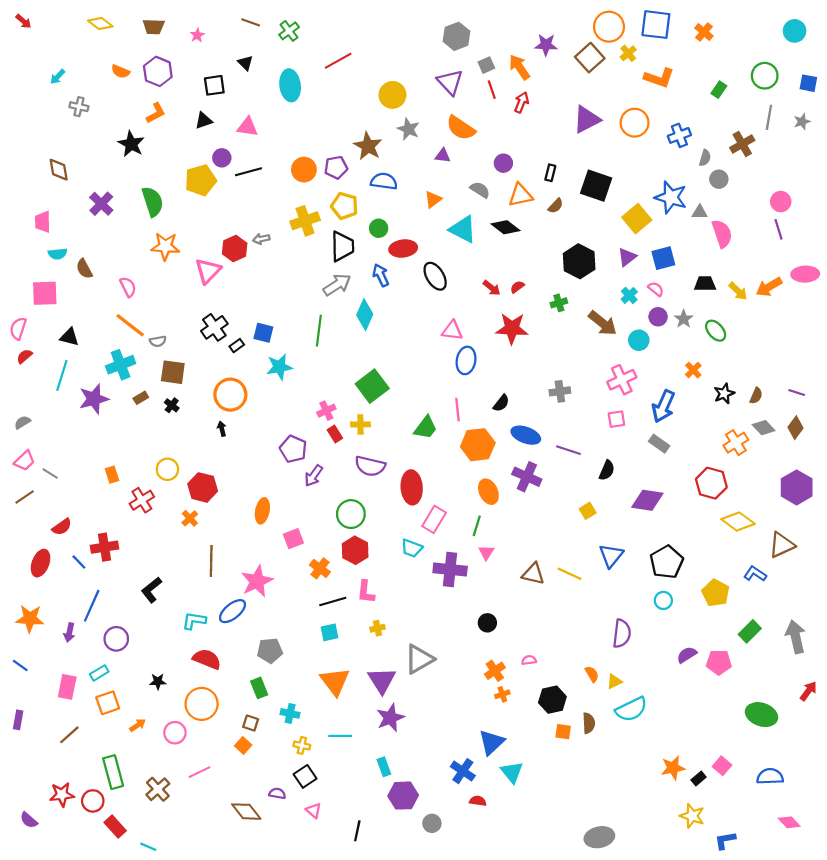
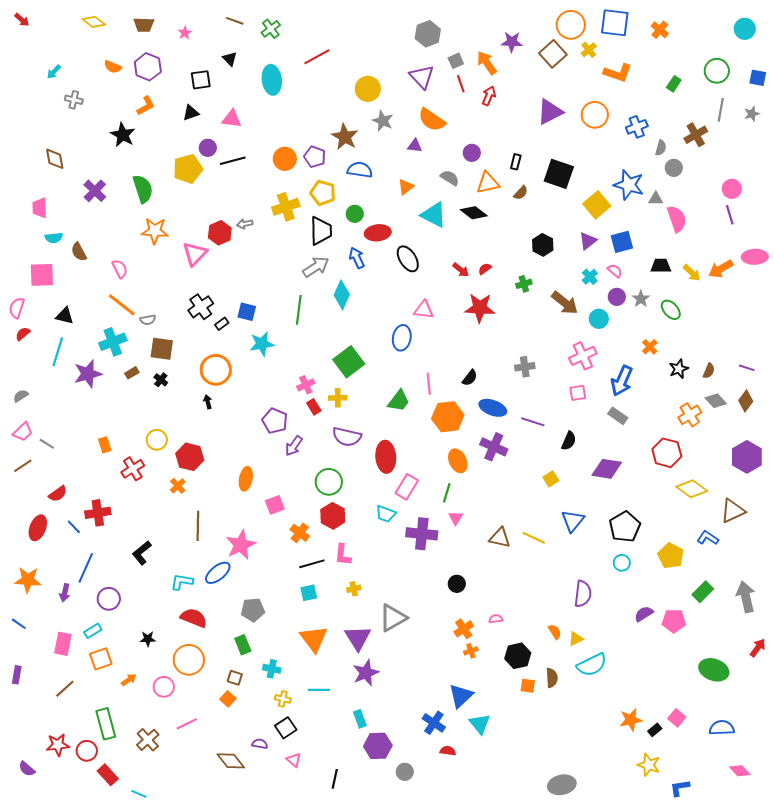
purple pentagon: (336, 167) -> (315, 157), turned 30
black hexagon: (579, 261) -> (543, 245), size x0.7
blue ellipse: (466, 360) -> (402, 338), moved

